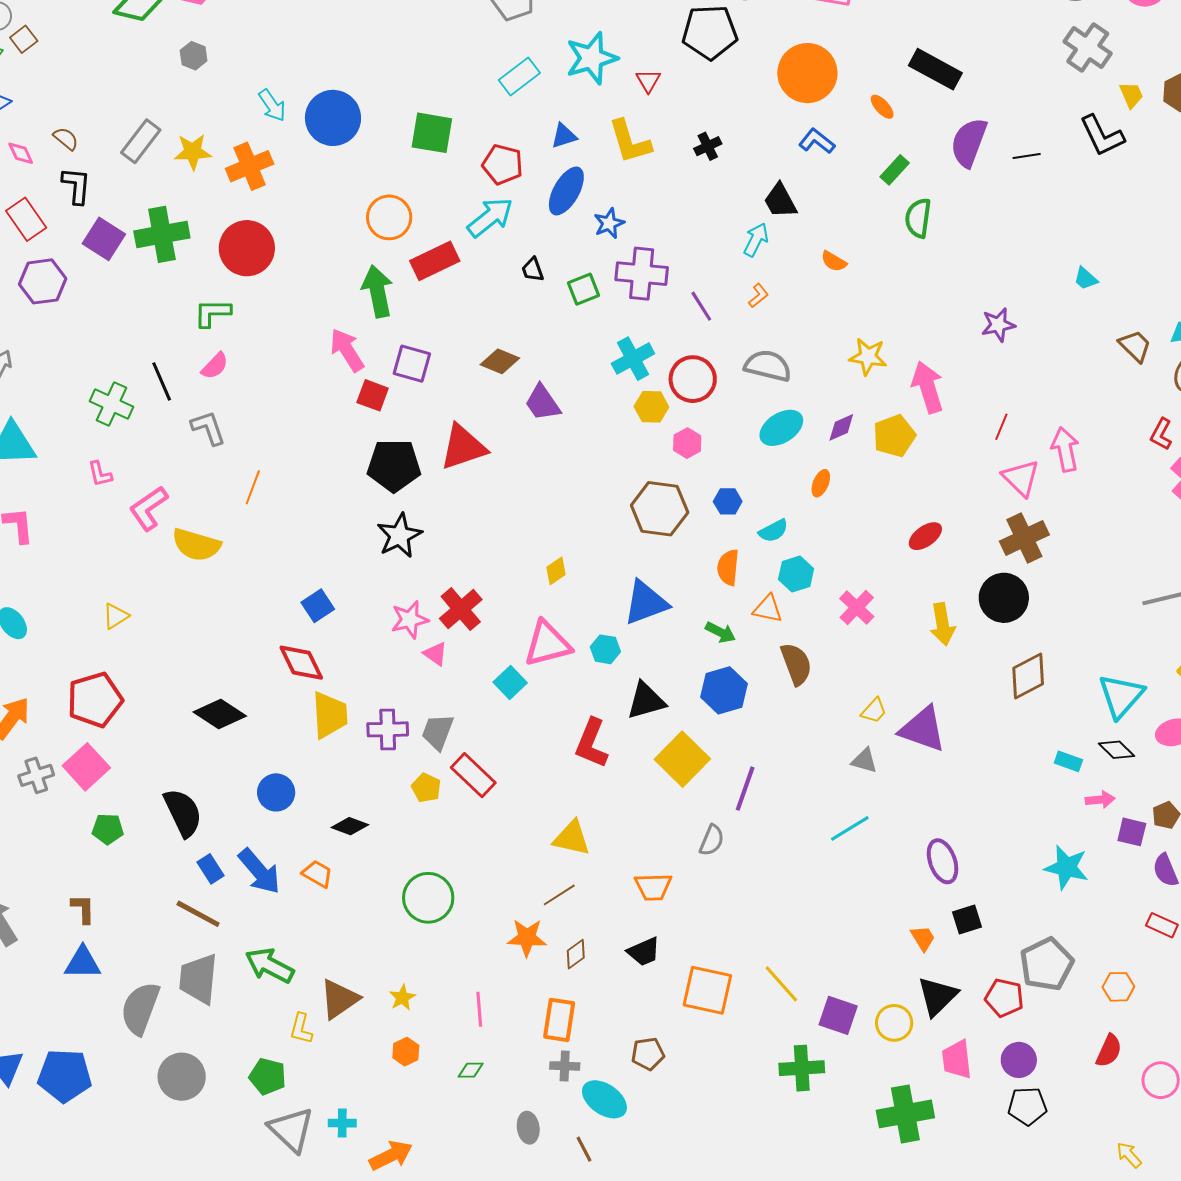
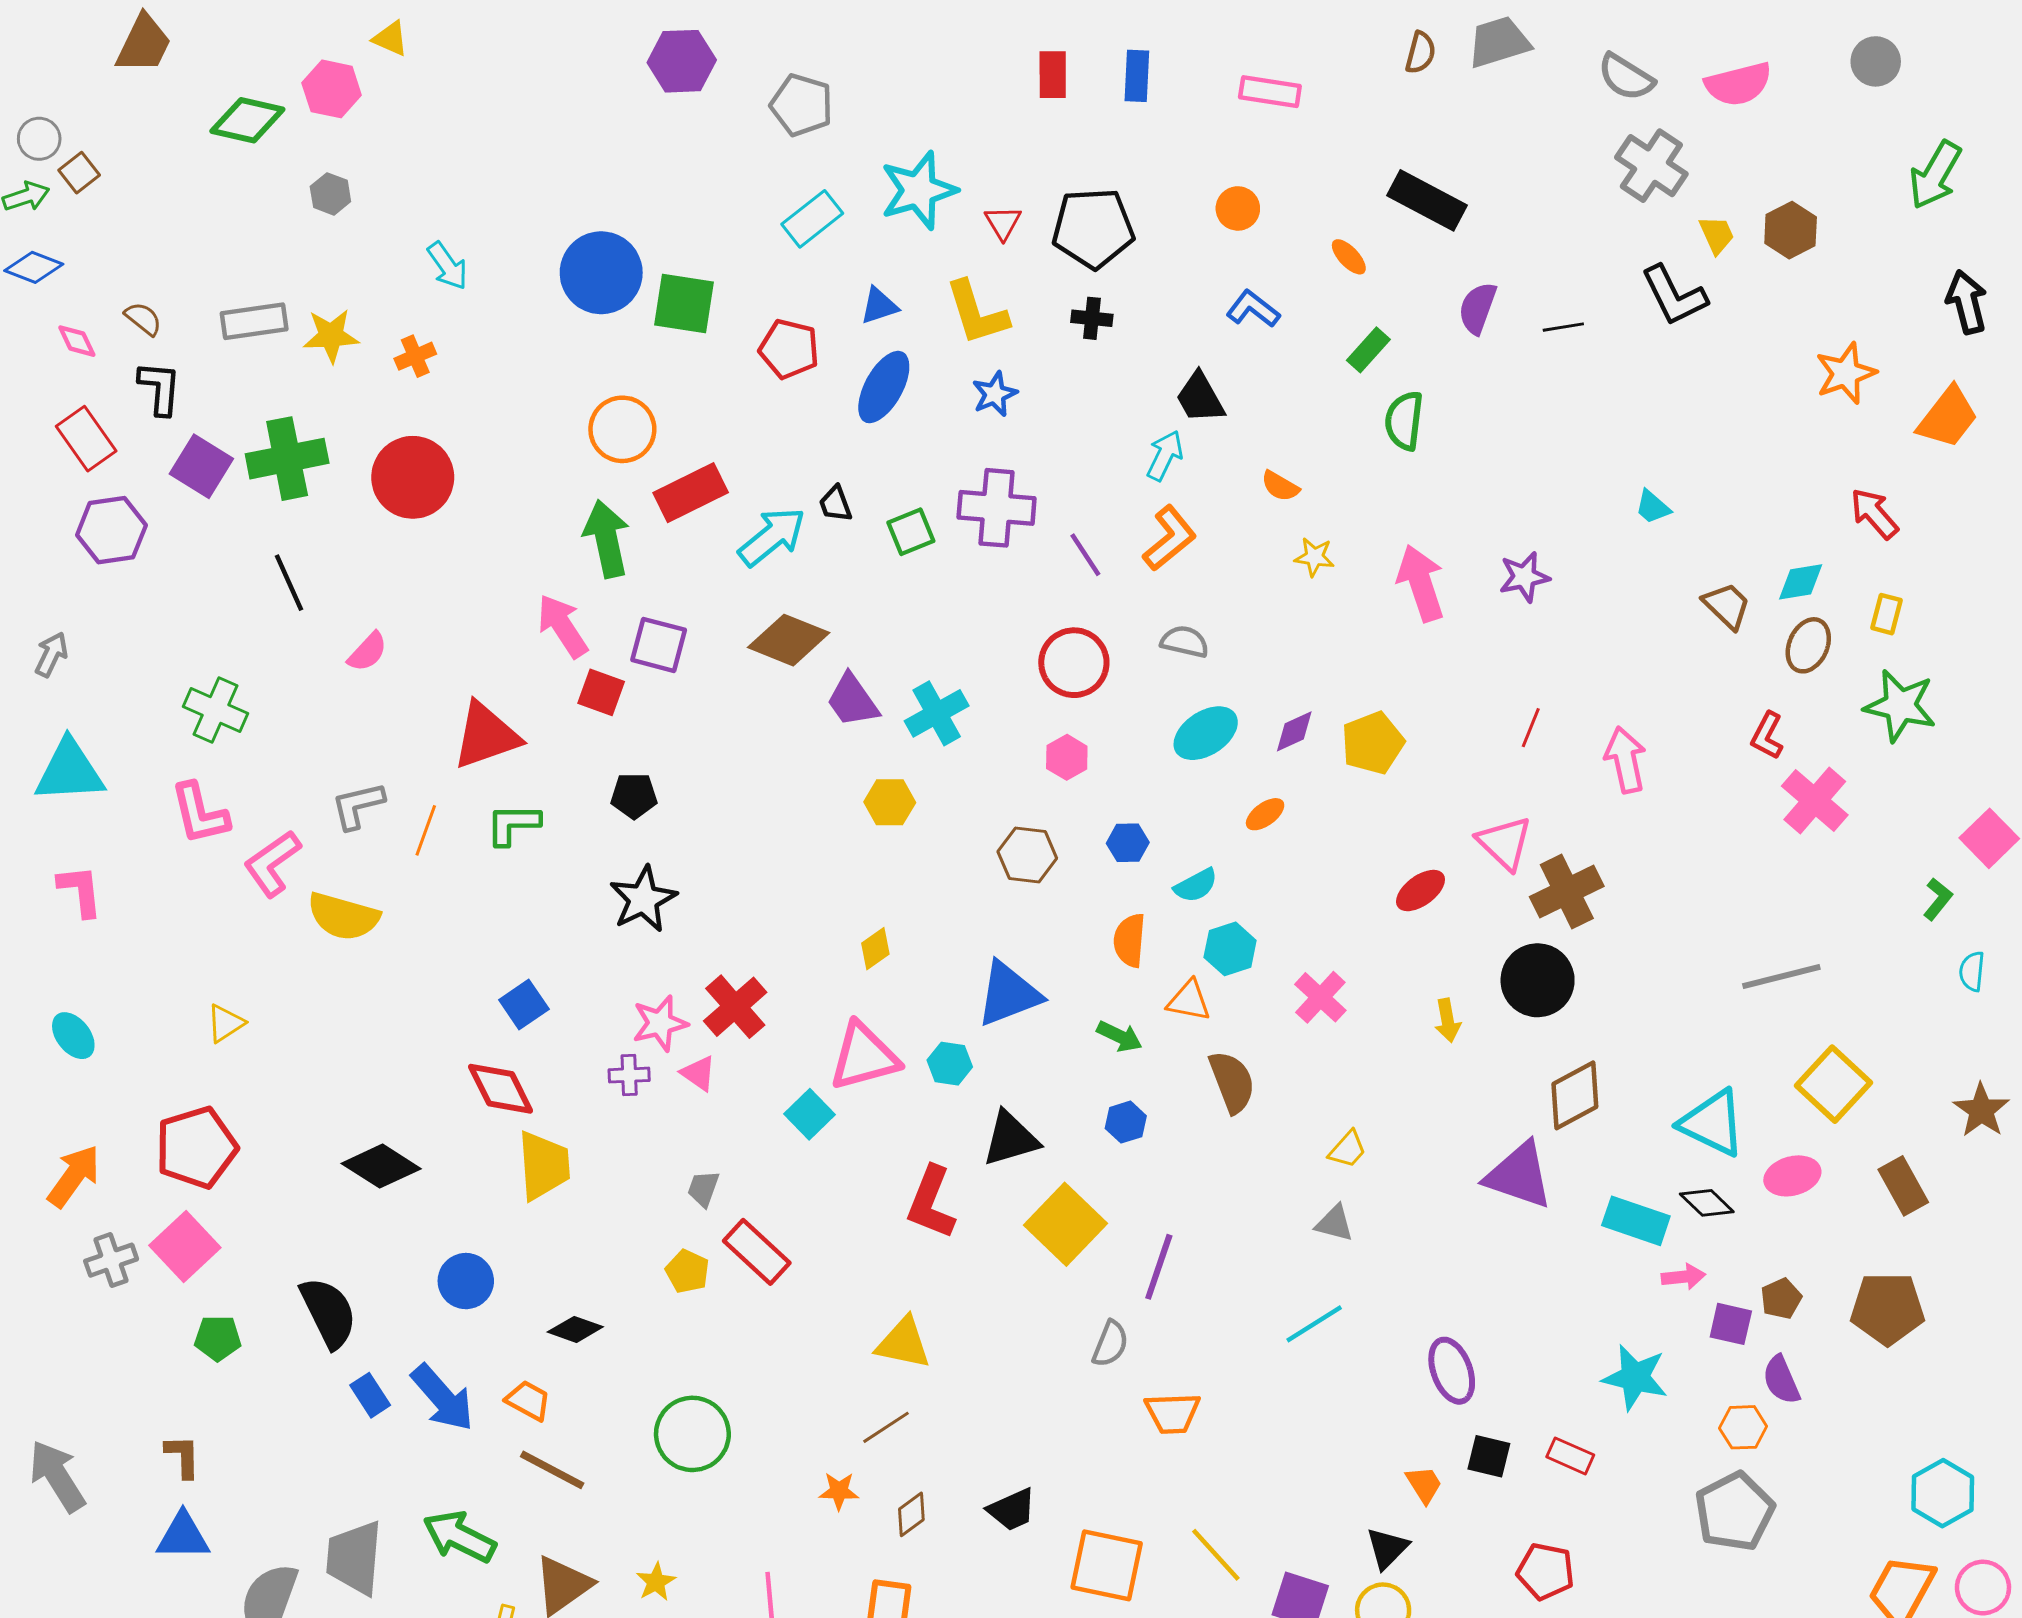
black pentagon: (710, 32) -> (1093, 228), moved
orange circle: (807, 73) -> (1238, 208), size x0.5
blue circle: (333, 118) -> (601, 273), moved
gray rectangle: (141, 141) -> (254, 321), turned 45
purple semicircle: (969, 142) -> (1478, 308), size x0.7
black cross: (708, 146) -> (1092, 318), turned 32
orange cross: (250, 166) -> (415, 356), size x0.6
cyan arrow: (490, 217) -> (772, 537), moved
blue star: (609, 223) -> (995, 394), moved
orange L-shape: (758, 296) -> (1170, 538), size x1.8
green L-shape: (212, 313) -> (513, 824), moved
yellow star: (868, 357) -> (1314, 557), moved, size x0.7
cyan cross: (633, 359) -> (937, 713), moved
brown diamond: (500, 361) -> (789, 640), size x1.4
gray semicircle: (768, 366) -> (1185, 642), size x0.7
black line: (162, 381) -> (289, 583), moved
pink arrow: (928, 387) -> (1421, 583), moved
yellow hexagon: (651, 407) -> (890, 802), moved
gray L-shape: (208, 428) -> (358, 806), moved, turned -84
red triangle: (463, 447) -> (486, 736), moved
black pentagon: (394, 465) -> (634, 796), size x0.6
pink L-shape: (100, 474) -> (200, 814), size x1.6
pink triangle: (1021, 478) -> (1505, 843), moved
orange ellipse: (821, 483) -> (1265, 814), turned 32
brown hexagon: (660, 509) -> (1027, 855), size x0.7
yellow arrow: (943, 624) -> (1448, 1020), size x0.7
blue hexagon: (724, 690) -> (1126, 1122), size x0.6
cyan triangle: (1121, 696) -> (1712, 1123), turned -45
purple cross: (388, 729) -> (629, 1075), moved, size x0.7
purple triangle: (923, 729) -> (1519, 1175), moved
gray trapezoid: (438, 732) -> (703, 1189), size x0.7
cyan rectangle: (1068, 761) -> (1636, 1221), size x1.6
orange trapezoid: (653, 887) -> (1173, 1413), moved
brown line: (198, 914) -> (552, 1470), moved
black square: (967, 919) -> (1489, 1456), turned 32
red rectangle: (1162, 925) -> (1570, 1456), moved
orange star: (527, 938) -> (839, 1491), size x0.7
gray pentagon: (1047, 964) -> (1734, 1512), moved
orange hexagon: (1118, 987) -> (1743, 1427), moved
black triangle: (937, 996) -> (1387, 1548), moved, size x0.7

